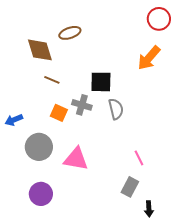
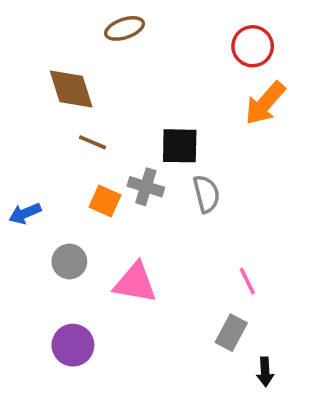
red circle: (159, 19) -> (253, 46), moved
brown ellipse: (70, 33) -> (125, 28), moved
gray circle: (39, 147) -> (69, 261), size x0.7

